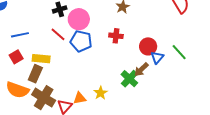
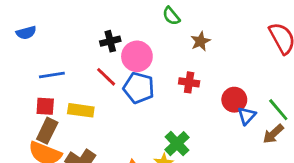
red square: (16, 57) -> (45, 106), turned 32
brown arrow: (141, 70) -> (273, 134), moved
brown rectangle: (35, 74) -> (47, 131), moved
green cross: (129, 79) -> (177, 144), moved

